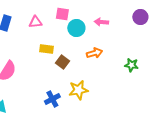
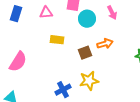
pink arrow: (101, 22) -> (112, 13), turned -120
brown square: (62, 62) -> (85, 53), moved, turned 32

